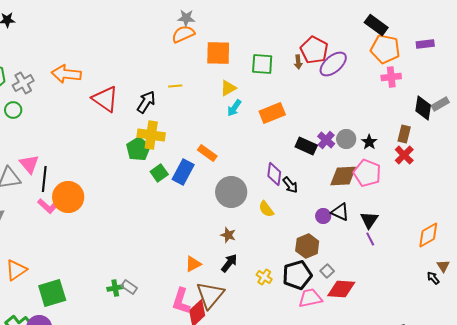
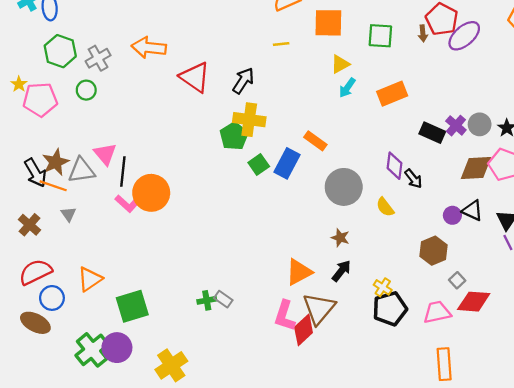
yellow line: (175, 86) -> (281, 44), moved
orange triangle: (193, 264) -> (299, 272), size x1.4
black pentagon: (297, 275) -> (390, 309), moved

